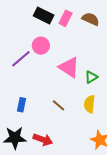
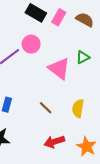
green triangle: (91, 77) -> (83, 57), moved
red arrow: (43, 140) -> (54, 142), moved, turned 138

